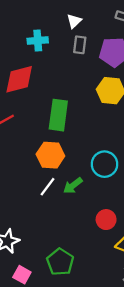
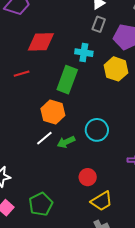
cyan cross: (38, 41) -> (84, 53), moved

